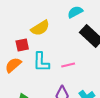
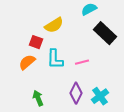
red square: (22, 45) -> (36, 42), turned 32

